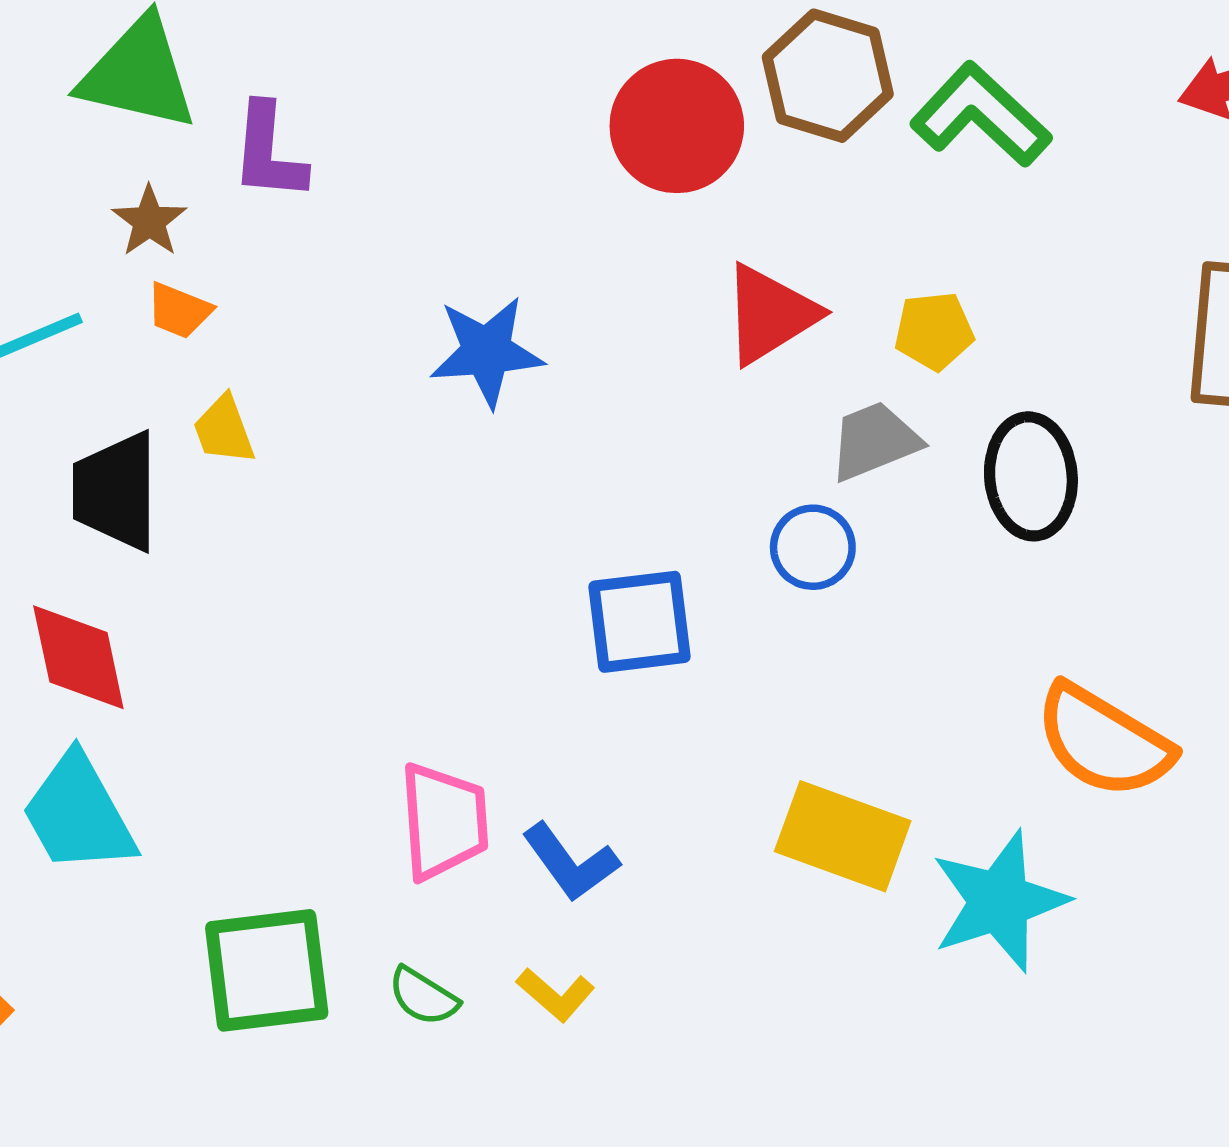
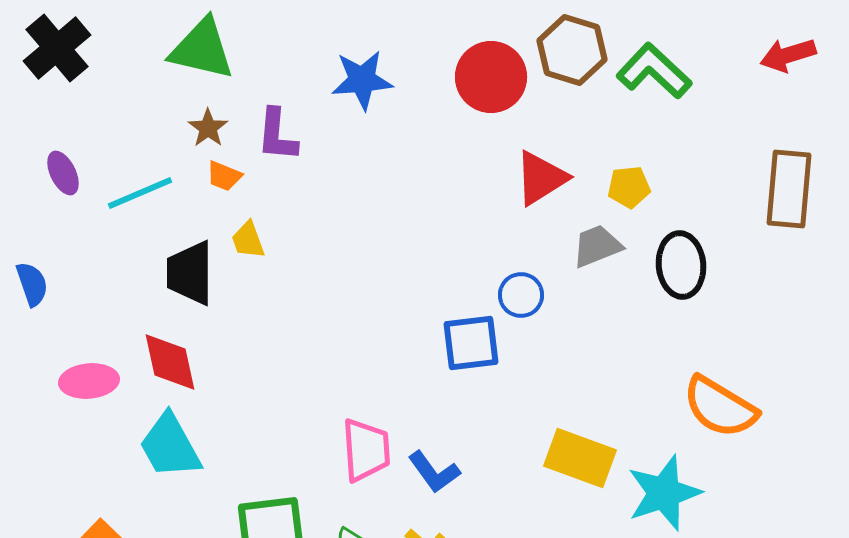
purple L-shape: (269, 152) -> (277, 135), moved
blue star: (487, 352) -> (362, 80), moved
blue circle: (813, 547) -> (521, 295), moved

